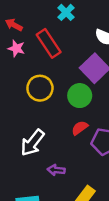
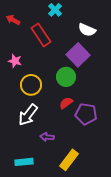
pink star: (16, 48) -> (15, 61), moved
yellow circle: (40, 88) -> (31, 85), moved

